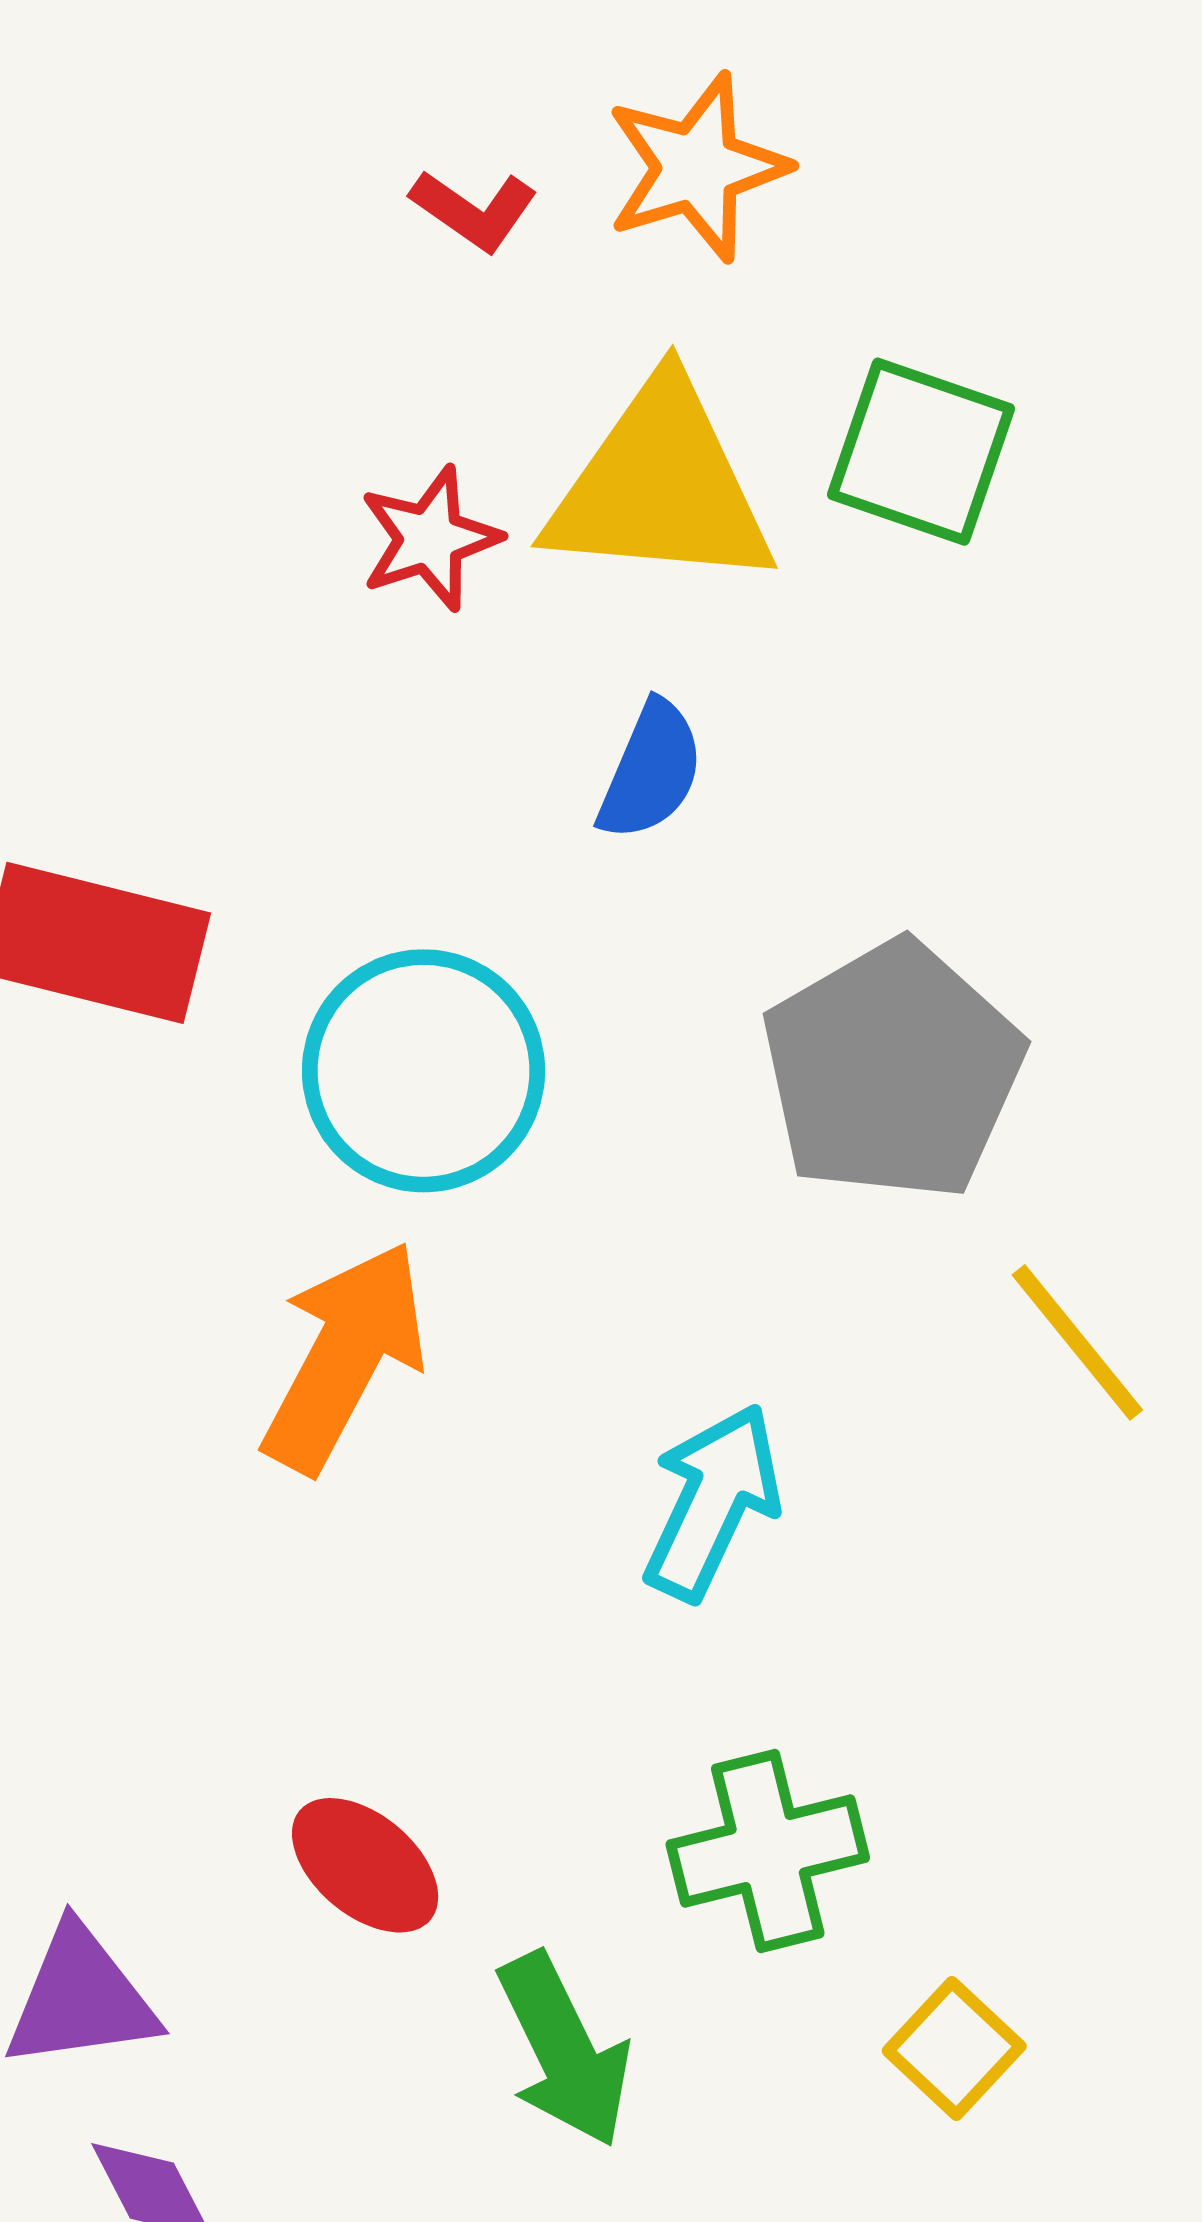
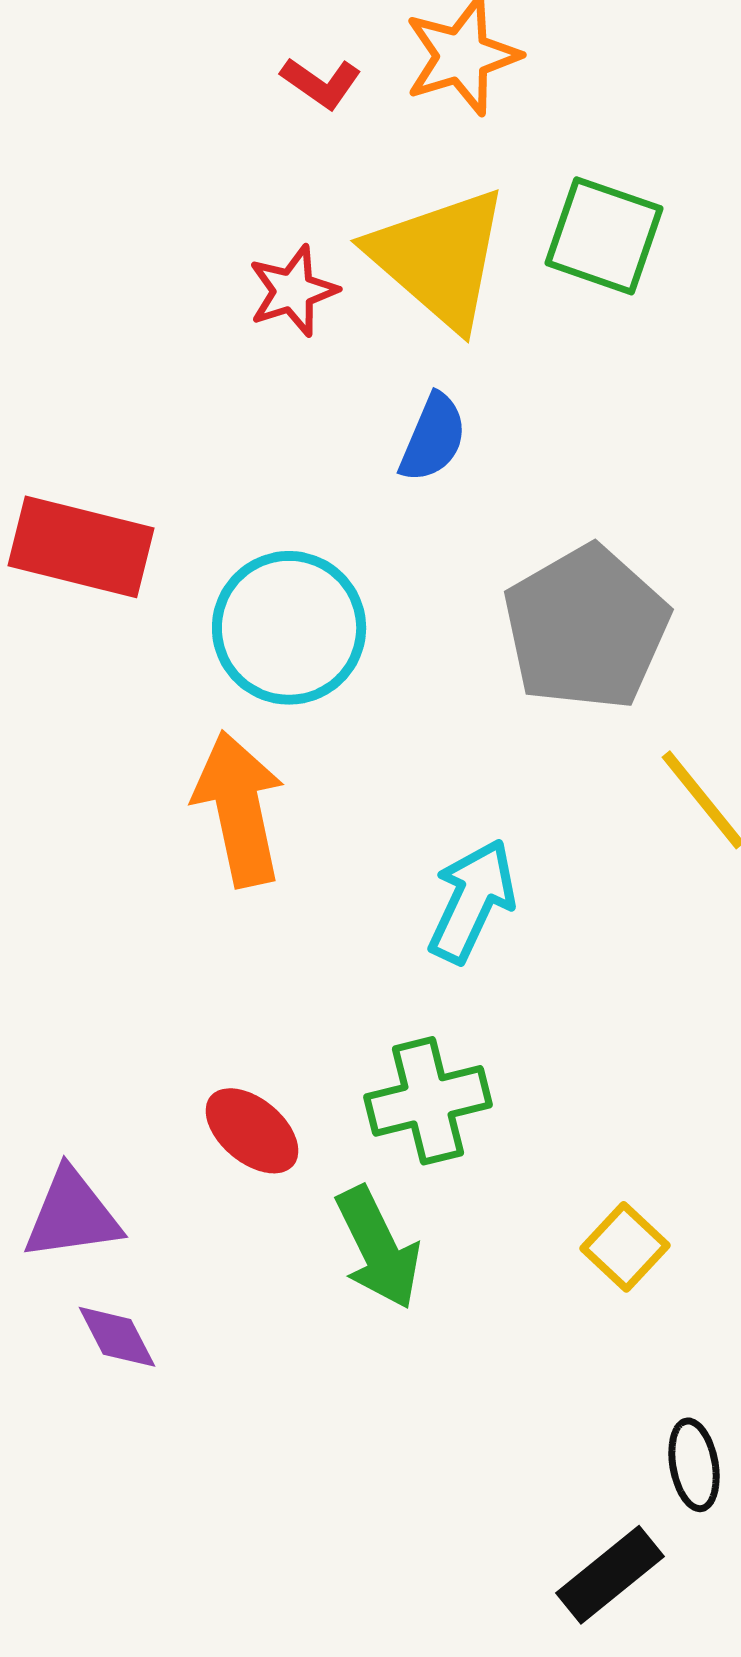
yellow triangle: (660, 486) -> (439, 258), turned 36
orange arrow: (345, 1357) -> (239, 809), turned -40
green cross: (768, 1851) -> (428, 1101), moved

